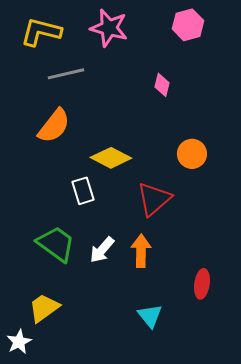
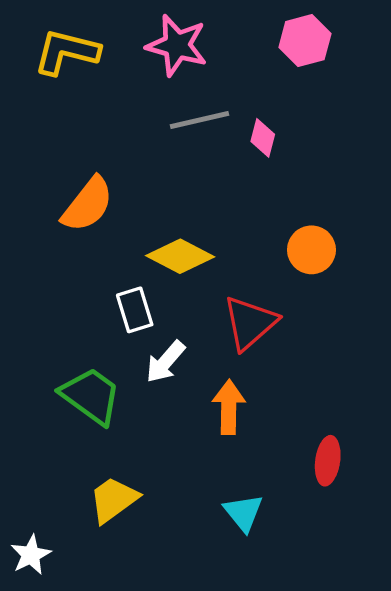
gray line: (66, 74) -> (200, 120), moved
white arrow: (102, 250) -> (165, 362), moved
yellow trapezoid: (44, 308) -> (114, 500), moved

